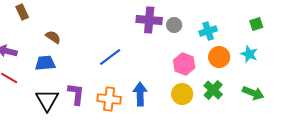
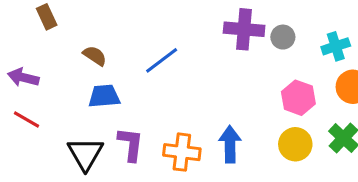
blue line: (110, 57) -> (162, 60), moved
blue trapezoid: (45, 63) -> (104, 96), moved

